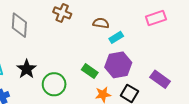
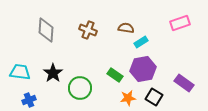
brown cross: (62, 13) -> (88, 30), moved

